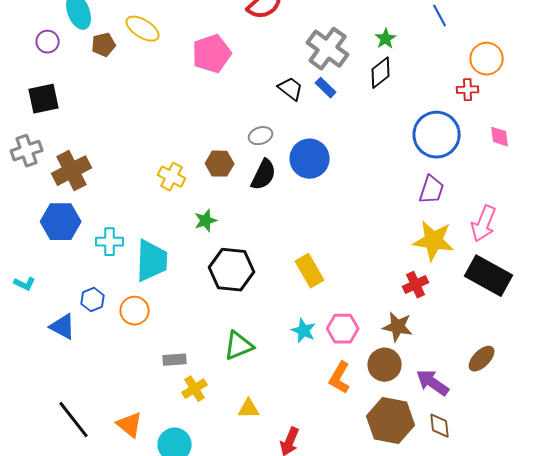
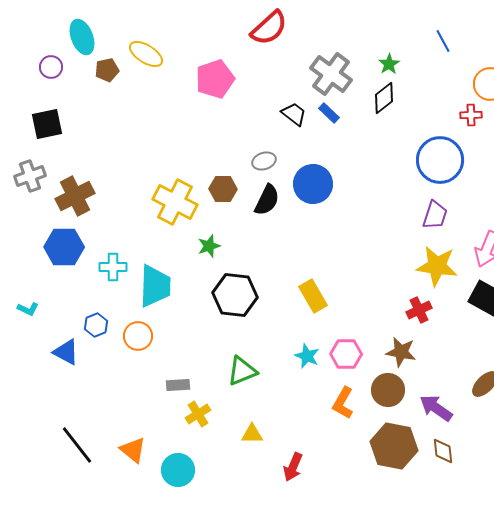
yellow cross: (172, 177) -> (175, 202), size x1.6

